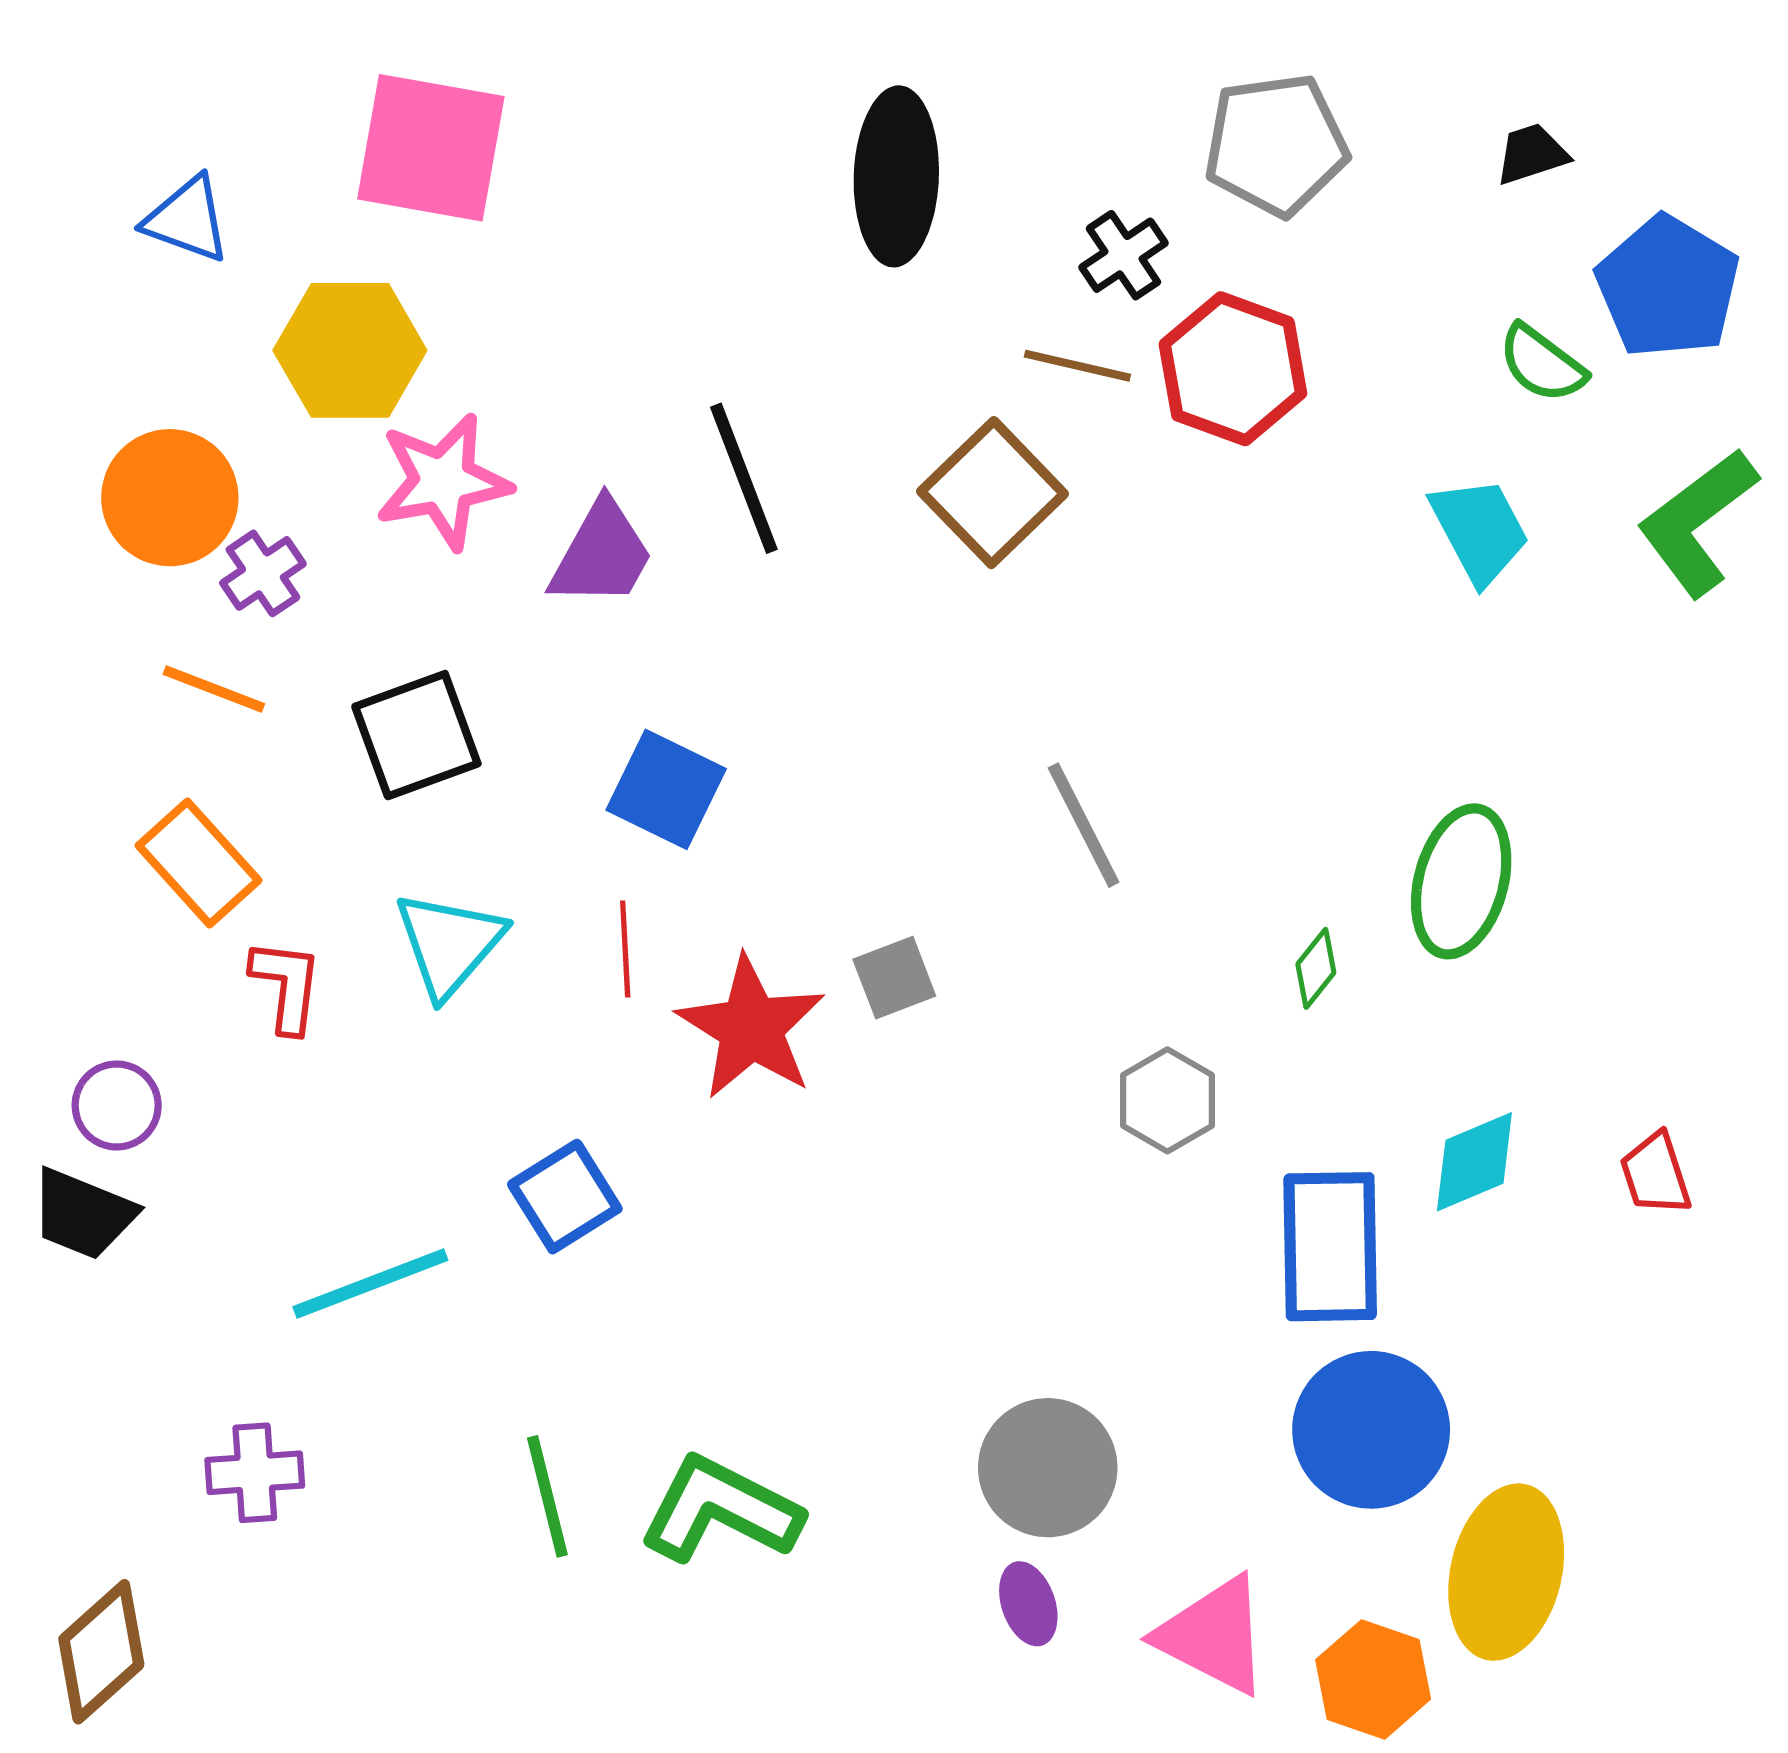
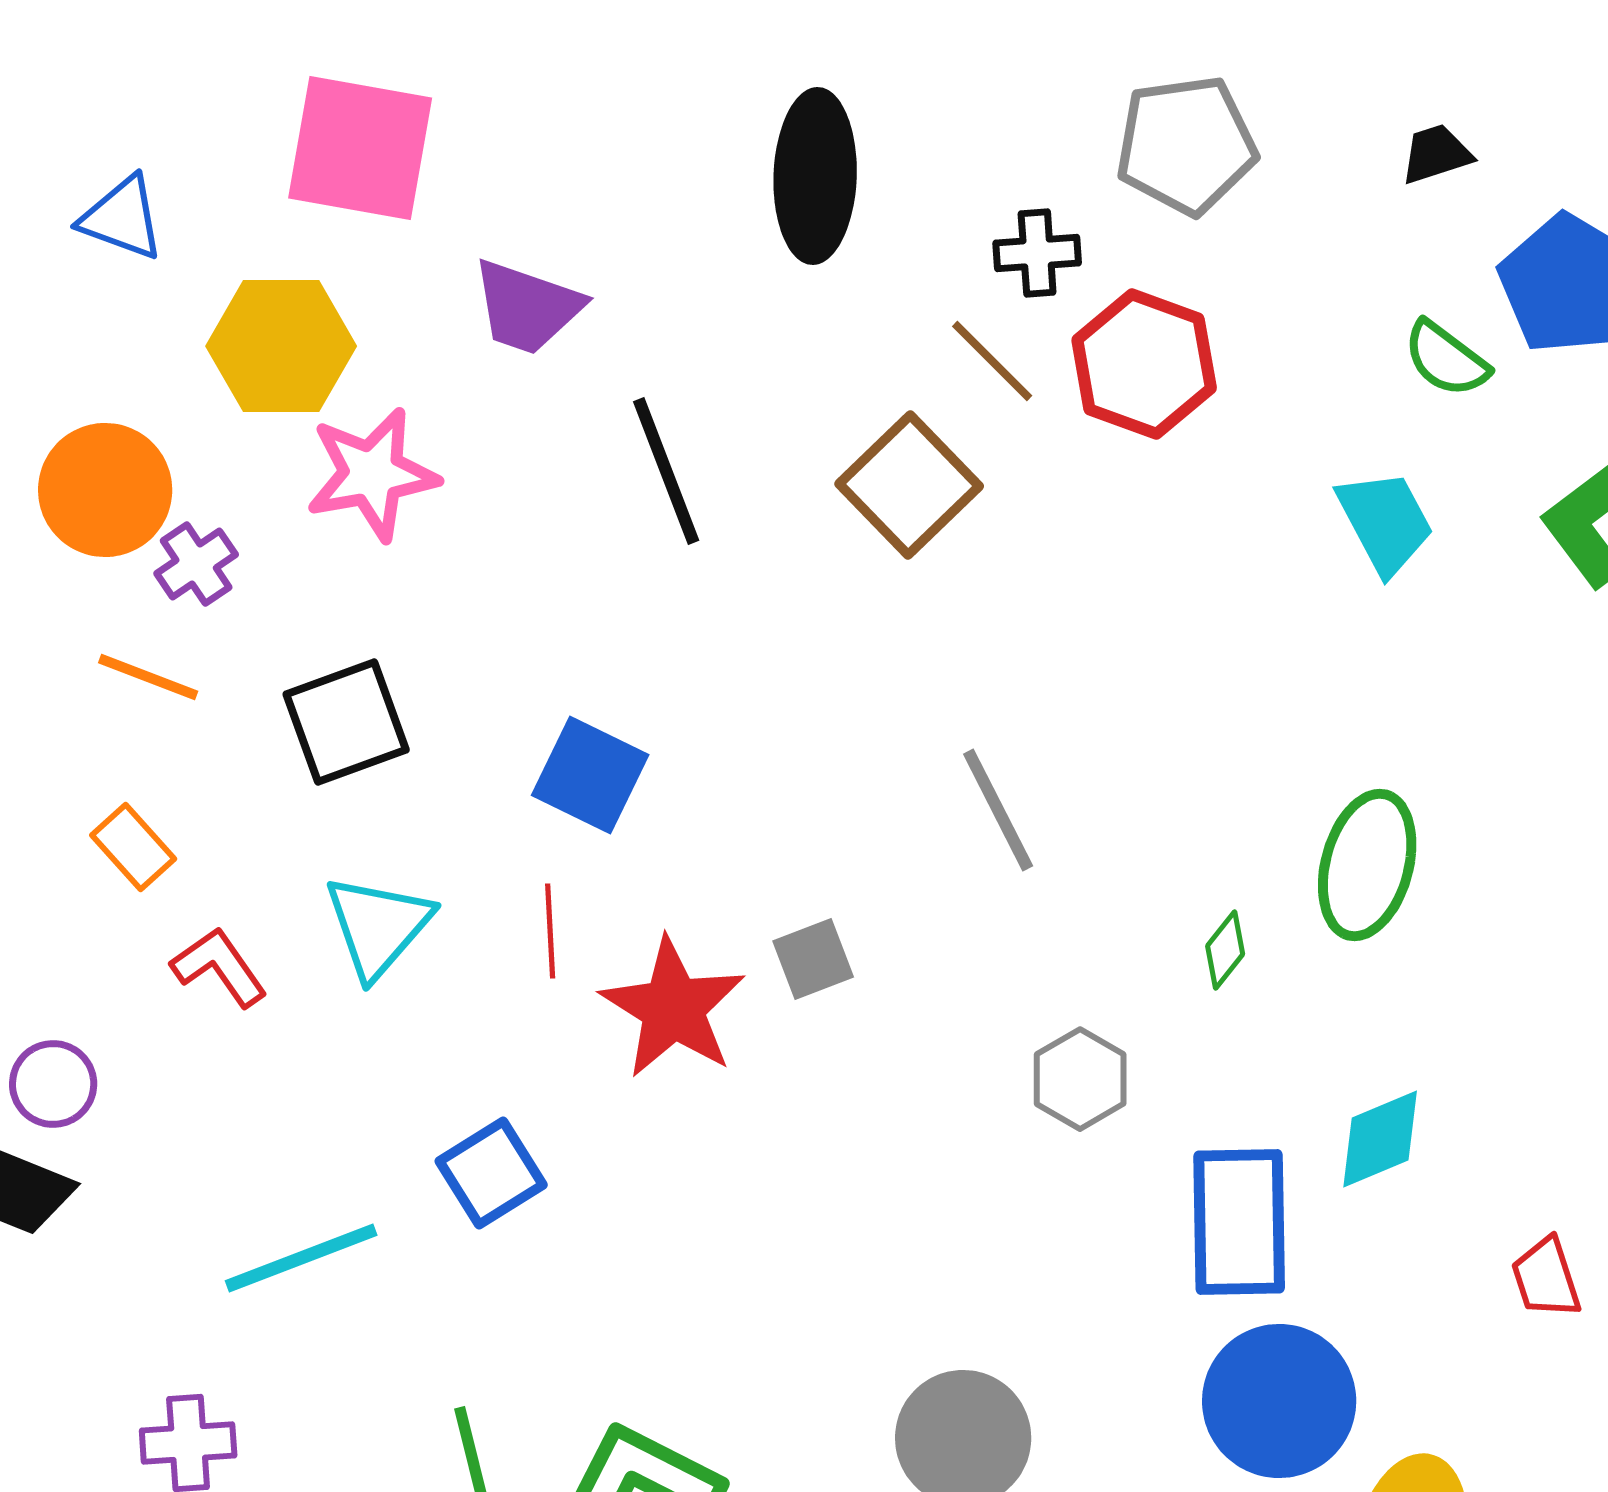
black cross: (1123, 255) -> (1037, 253), turned 30
brown line: (1077, 366) -> (992, 361), turned 32
purple trapezoid: (602, 554) -> (527, 307), moved, turned 80
orange rectangle: (199, 863) -> (133, 847), size x0.7
red L-shape: (286, 986) -> (219, 967), turned -42
red trapezoid: (1656, 1174) -> (1546, 1278), moved

